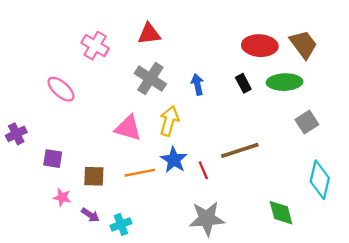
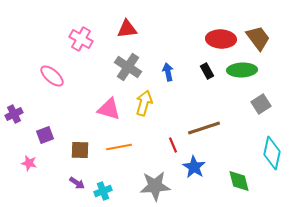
purple square: (53, 159) -> (45, 135), turned -30
blue star: (174, 160) -> (194, 167), moved
pink star: (62, 197) -> (29, 163), moved
gray star: (207, 219) -> (155, 186), moved

